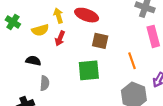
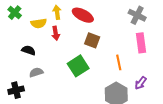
red arrow: (60, 38) -> (56, 33), turned -40
green square: (89, 70) -> (78, 66), turned -35
gray semicircle: (45, 83) -> (36, 72), turned -120

